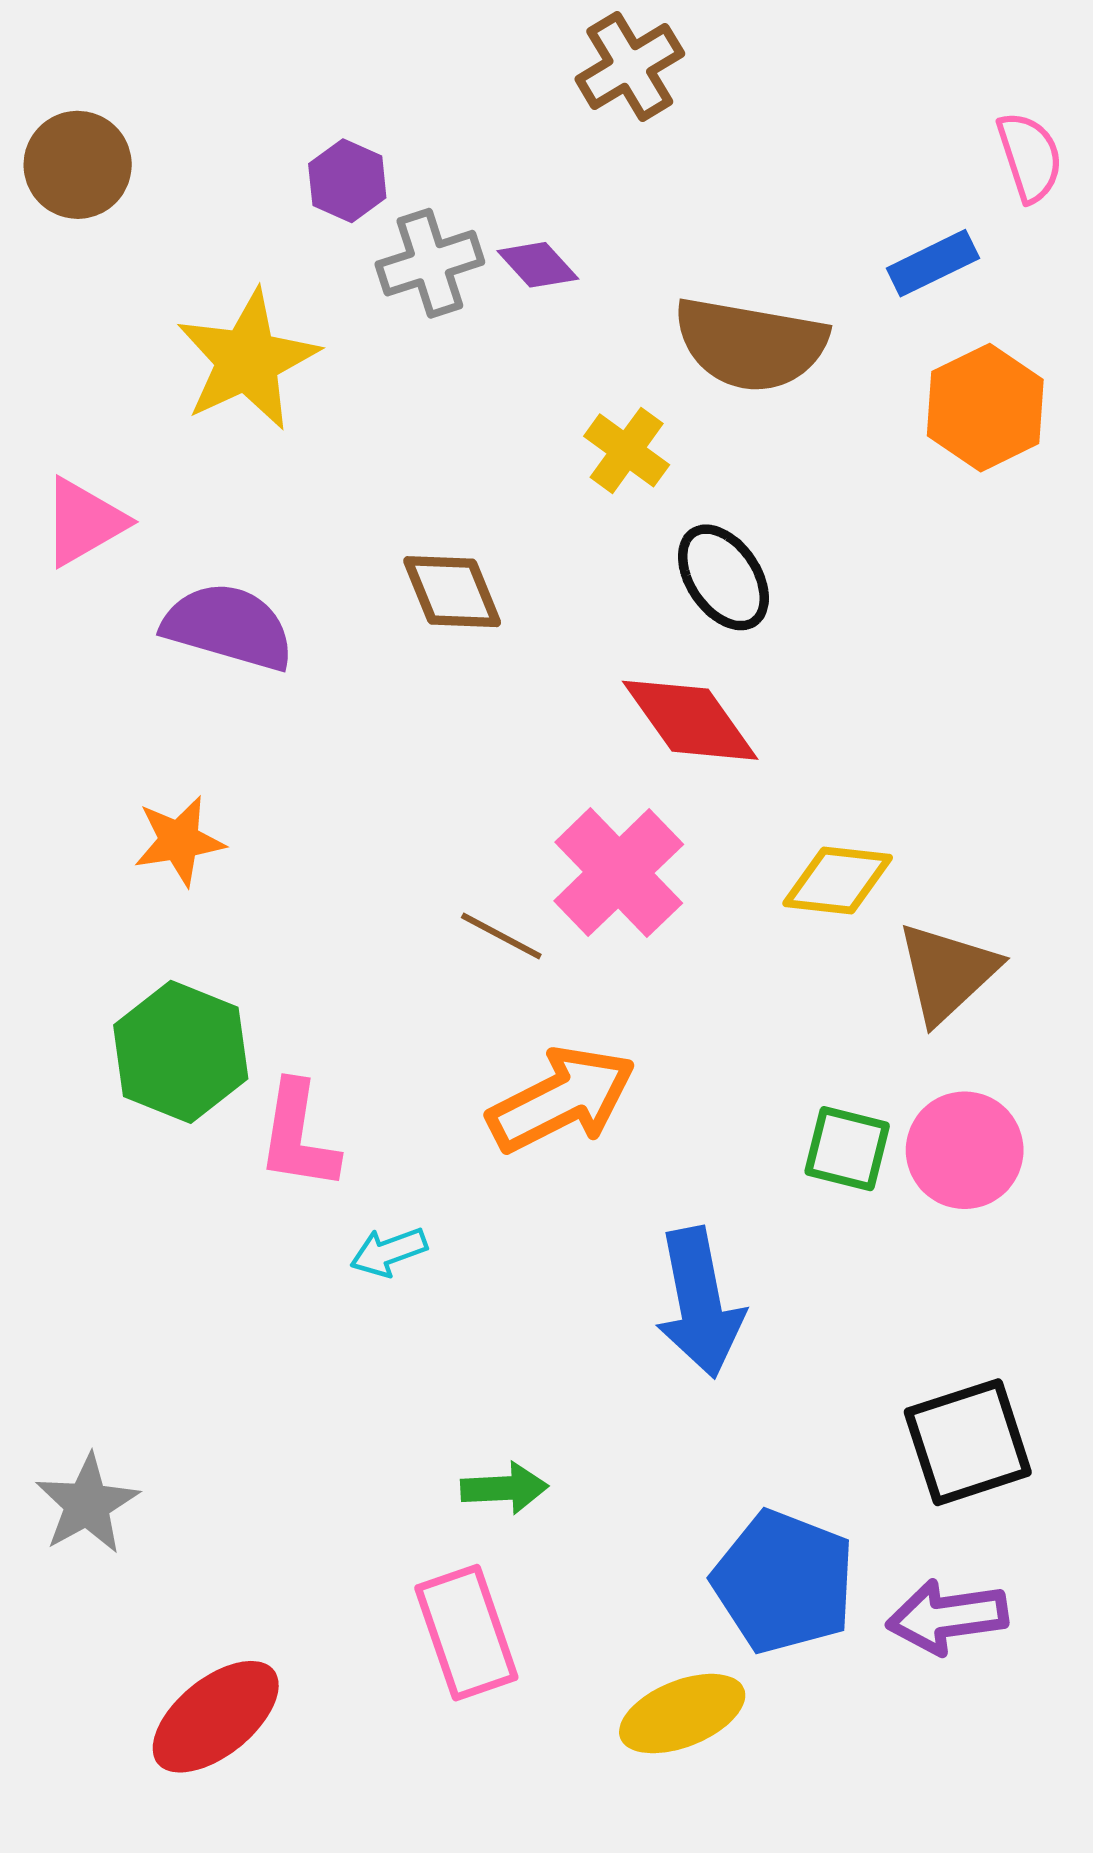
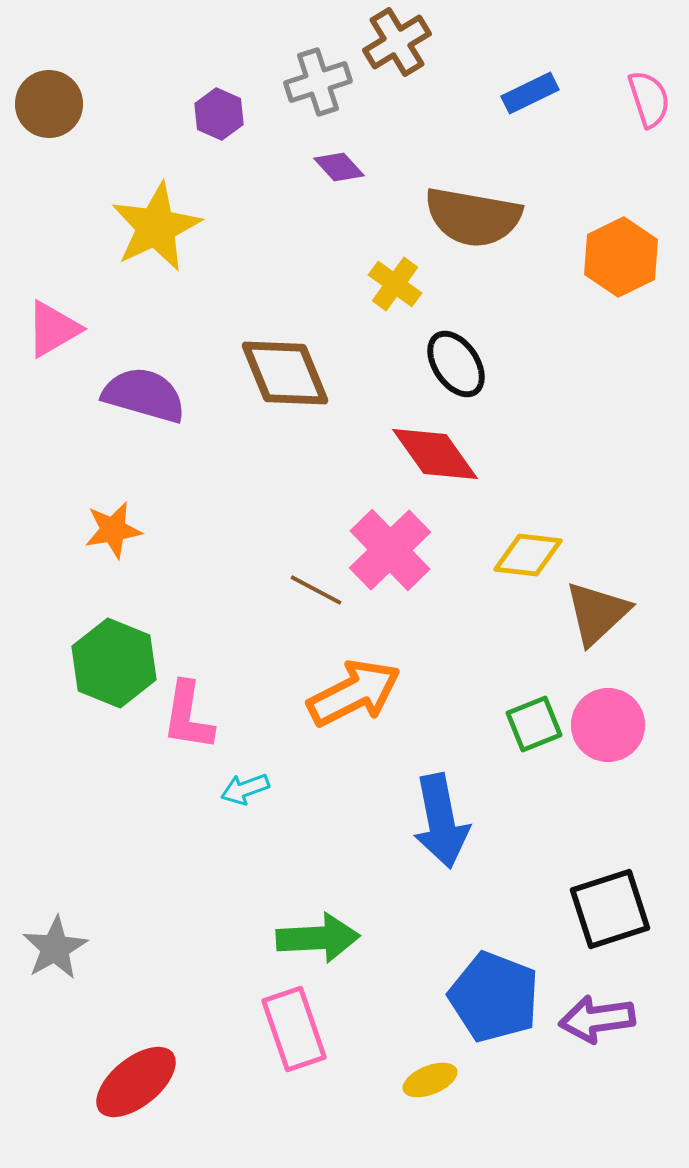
gray cross: (430, 263) -> (318, 82), moved
blue rectangle: (933, 263) -> (530, 93), moved
brown diamond: (452, 592) -> (285, 373), size x1.4
green square: (847, 1149) -> (534, 724), turned -36
green arrow: (504, 1488) -> (318, 938), size x1.5
yellow ellipse: (682, 1714) -> (430, 1080), size x0.7

